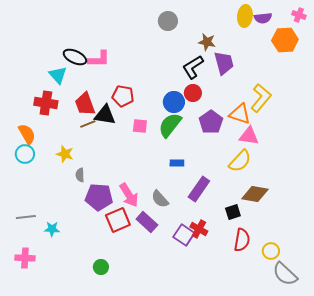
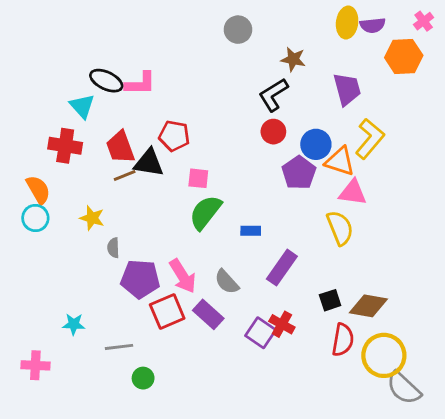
pink cross: (299, 15) -> (424, 21), turned 32
purple trapezoid: (224, 63) -> (347, 89), moved
blue circle: (174, 102) -> (316, 144), moved
green semicircle: (170, 125) -> (205, 212), moved
yellow semicircle: (240, 161) -> (340, 228), turned -65
brown diamond: (255, 194) -> (368, 306), moved
gray line: (26, 217) -> (119, 347), moved
yellow circle: (271, 251) -> (384, 355), size x1.8

